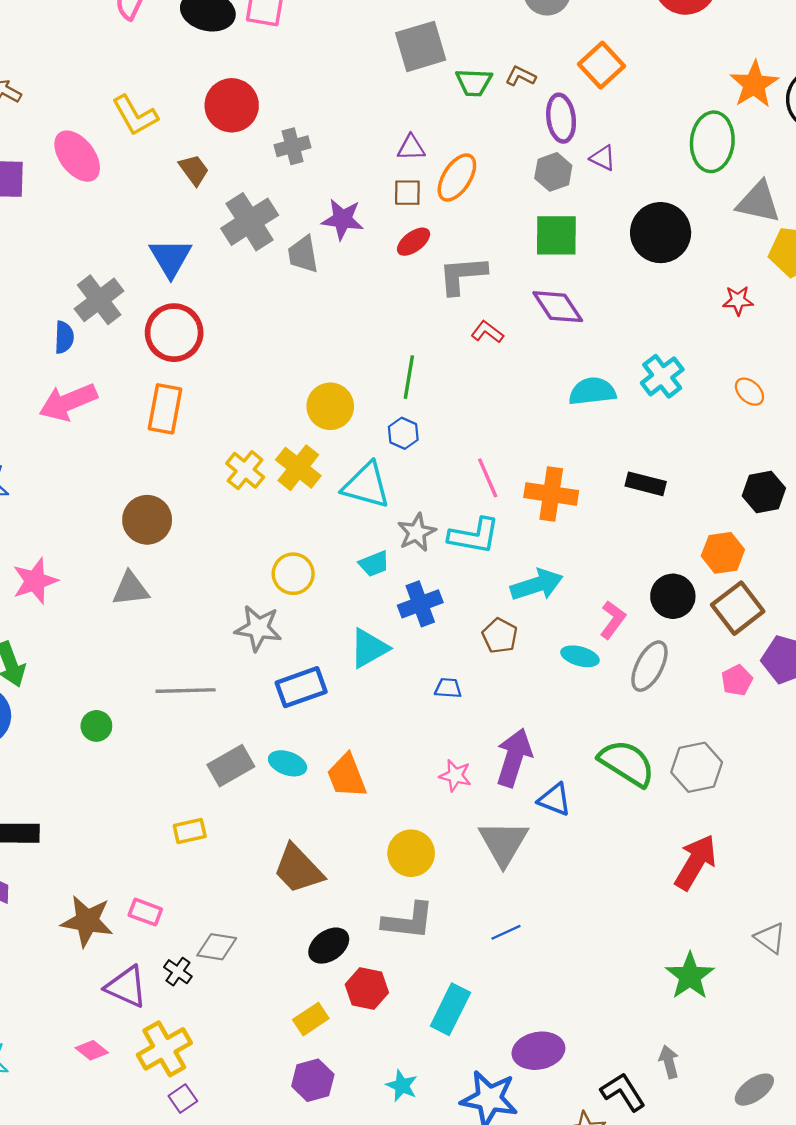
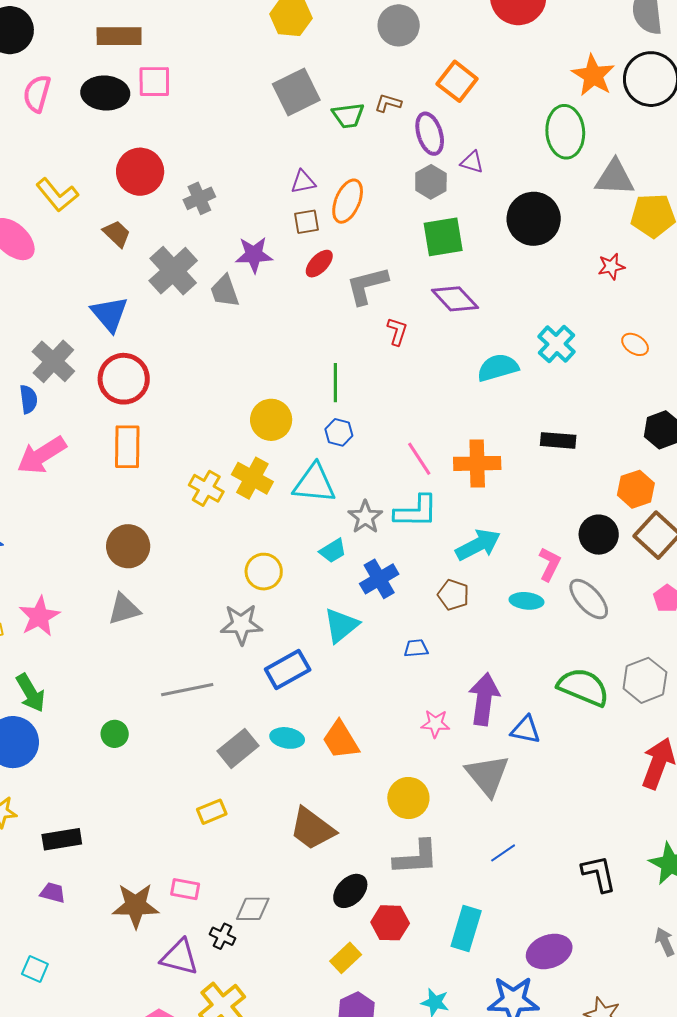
red L-shape: (487, 332) -> (397, 331), turned 80
gray ellipse: (649, 666) -> (589, 599), turned -60
black L-shape: (623, 1092) -> (599, 874), moved, turned 30

